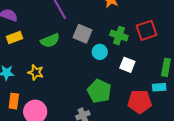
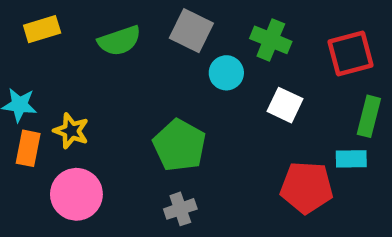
red square: (147, 30) -> (350, 54), moved
yellow star: (36, 72) -> (71, 131), moved
green pentagon: (99, 91) -> (179, 145), moved
orange rectangle: (14, 101) -> (28, 148), moved

